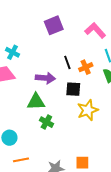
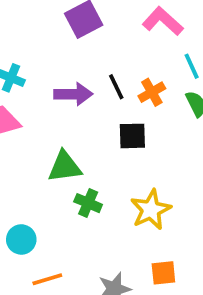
purple arrow: (45, 78) -> (73, 94), moved
yellow star: (88, 110) -> (151, 210), moved

